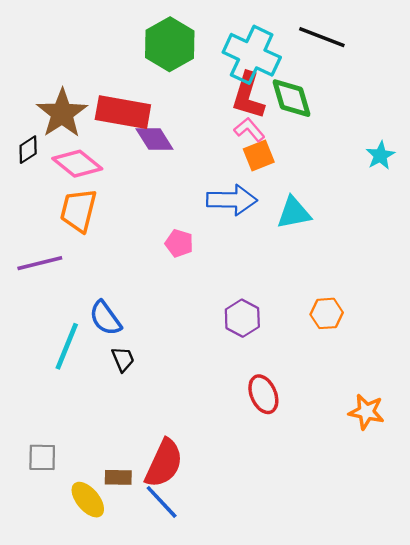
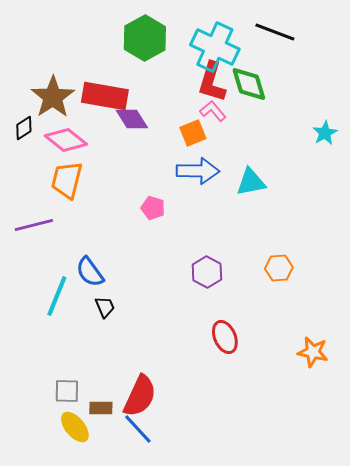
orange square: (259, 155) -> (193, 133), moved
gray square: (42, 457) -> (67, 391), moved

